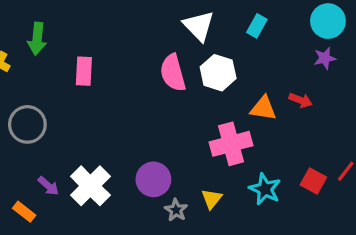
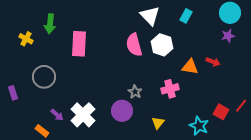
pink rectangle: (84, 71) -> (79, 44), size x1.4
pink cross: (231, 144) -> (170, 89), size x0.7
cyan star: (265, 189) -> (199, 126), moved
gray star: (176, 210) -> (135, 92), moved

